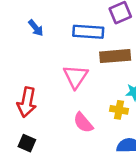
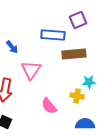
blue arrow: (36, 28) -> (12, 47), moved
pink triangle: (75, 77) -> (31, 70), moved

